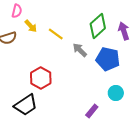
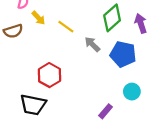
black trapezoid: (26, 105) -> (33, 105), turned 45

